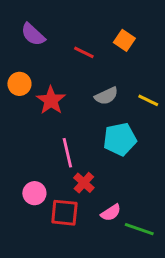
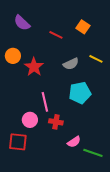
yellow line: (148, 100) -> (96, 59), moved
red cross: (84, 183) -> (56, 122), turned -32
pink circle: (34, 193) -> (30, 120), moved
red square: (64, 213) -> (18, 142), moved

